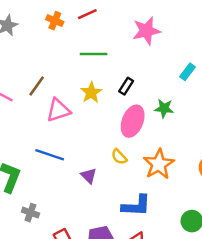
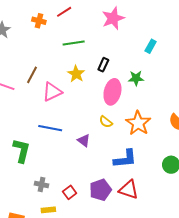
gray cross: (30, 213) -> (41, 184), moved

